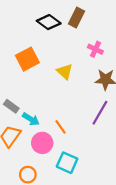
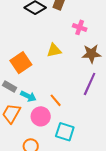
orange square: (27, 59) -> (21, 63), moved
yellow triangle: (65, 72) -> (54, 50), turned -49

